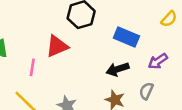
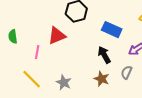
black arrow: (117, 69) -> (104, 55), turned 78

